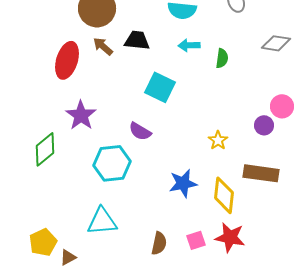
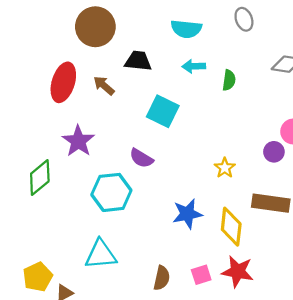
brown arrow: (103, 46) -> (104, 86), moved

